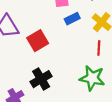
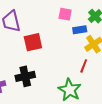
blue rectangle: (72, 19) -> (80, 30), moved

